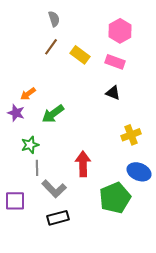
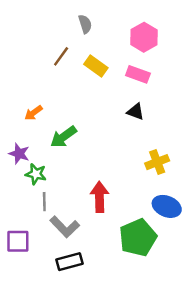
gray semicircle: (54, 19) -> (85, 24), moved
purple star: (16, 113) -> (19, 154), moved
green star: (30, 145) -> (36, 174), turned 30

